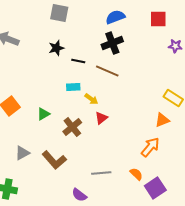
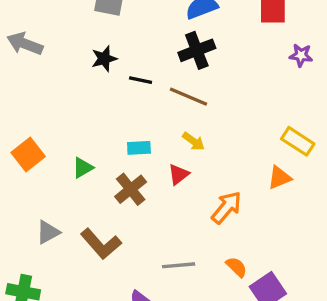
cyan rectangle: (73, 87) -> (139, 148), moved
yellow arrow: (91, 99) -> (193, 141), moved
orange arrow: (150, 147) -> (227, 207), moved

